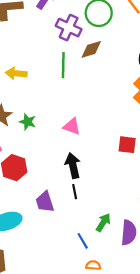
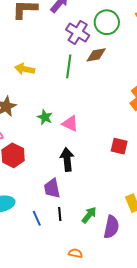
green star: (28, 122) -> (45, 117), moved
black line: (75, 192) -> (60, 214), moved
purple trapezoid: (45, 202) -> (52, 188), moved
blue line: (83, 241) -> (37, 218), moved

